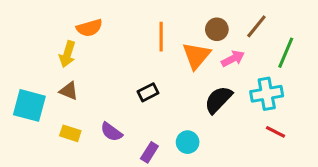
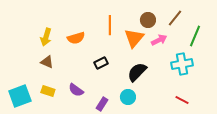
orange semicircle: (89, 28) -> (76, 38), moved
black semicircle: (218, 100) -> (137, 72), moved
cyan square: (29, 105) -> (20, 96), moved, turned -35
red line: (275, 132) -> (182, 100), moved

